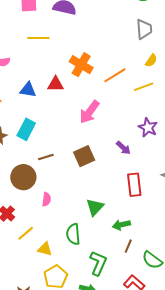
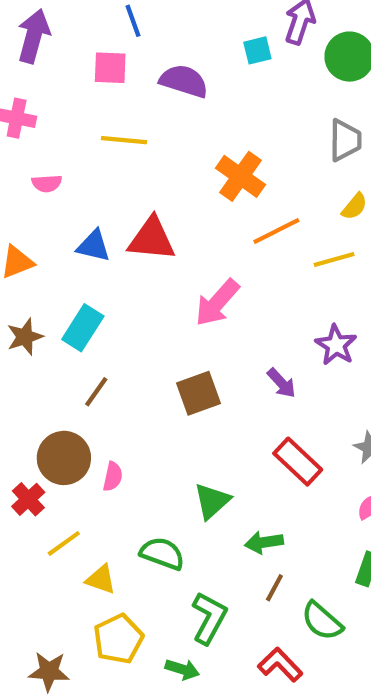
orange cross: (81, 65) -> (240, 176), moved
red triangle: (55, 84) -> (152, 239), size x1.4
brown line: (46, 157) -> (96, 392), moved, turned -42
brown circle: (23, 177) -> (64, 458), moved
red rectangle: (134, 185) -> (298, 462), turned -45
green semicircle: (73, 234) -> (162, 553), turned 110

